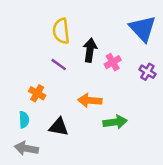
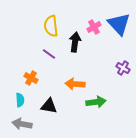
pink cross: (113, 62) -> (94, 27), moved
purple cross: (147, 72) -> (123, 68), moved

